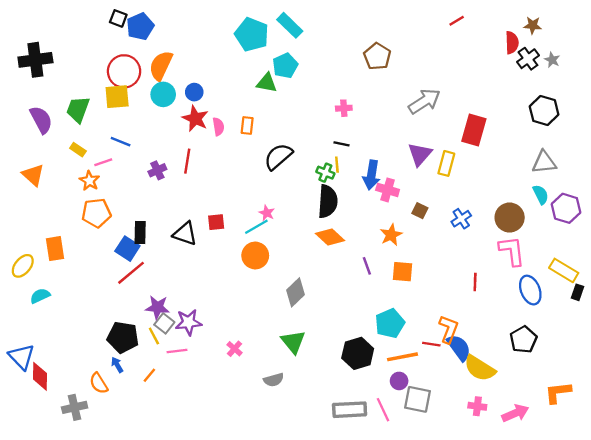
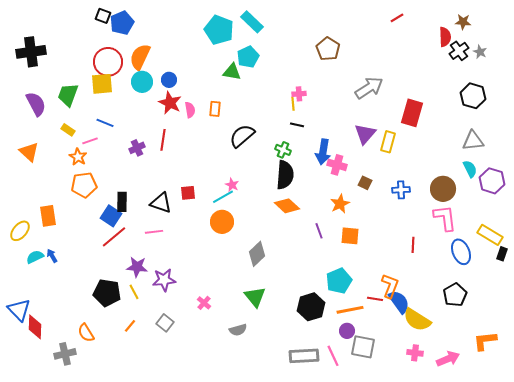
yellow line: (337, 165) -> (293, 104), moved
blue cross: (461, 219) -> (401, 190), turned 30
gray square: (164, 323) -> (165, 323), moved
pink line: (177, 351) -> (154, 232), moved
blue arrow: (117, 365) -> (52, 256), moved

